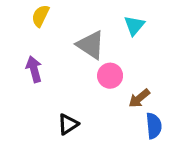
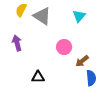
gray triangle: (91, 45) -> (42, 16), moved
black triangle: (68, 124) -> (38, 77), turned 32

